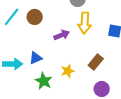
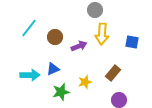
brown circle: (35, 17) -> (55, 37), moved
green star: (44, 81) -> (61, 92), turned 30

